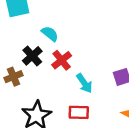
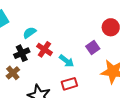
cyan semicircle: (50, 34) -> (29, 33), turned -56
black cross: (32, 56) -> (22, 53), turned 35

